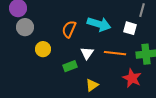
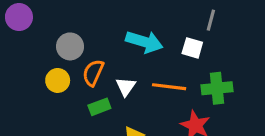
gray circle: (25, 27) -> (70, 46), moved
orange semicircle: (69, 29) -> (93, 73), moved

